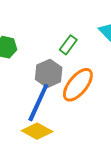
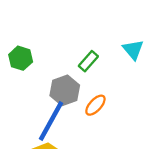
orange ellipse: (78, 85) -> (95, 105), size x0.6

